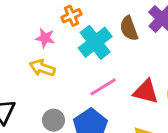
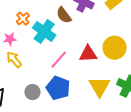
yellow arrow: (42, 68) -> (14, 60), turned 48

